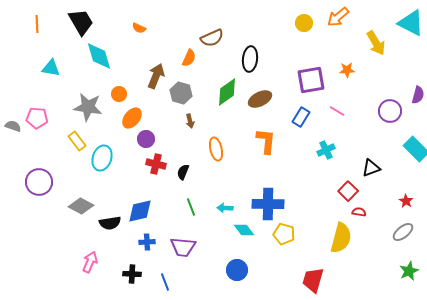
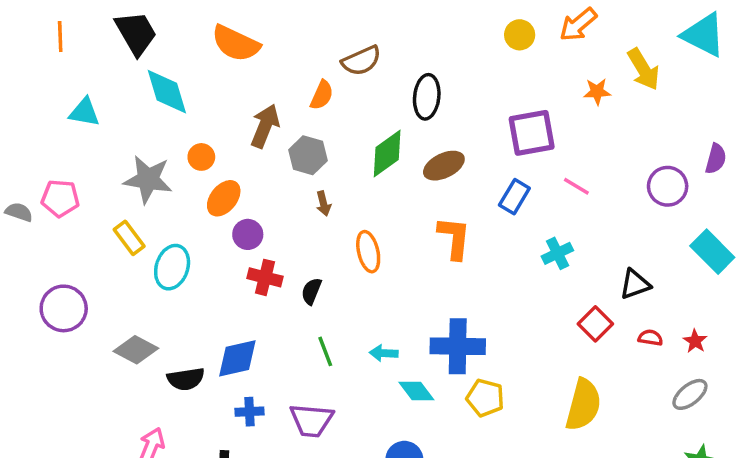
orange semicircle: (139, 28) -> (236, 43), size x2.0
orange star: (347, 70) -> (597, 92), moved
red semicircle: (359, 212) -> (650, 338), moved

